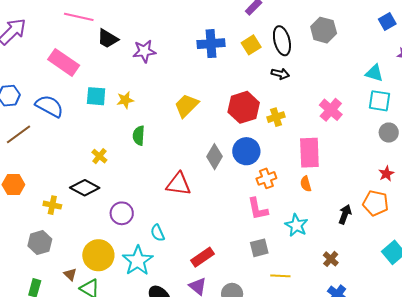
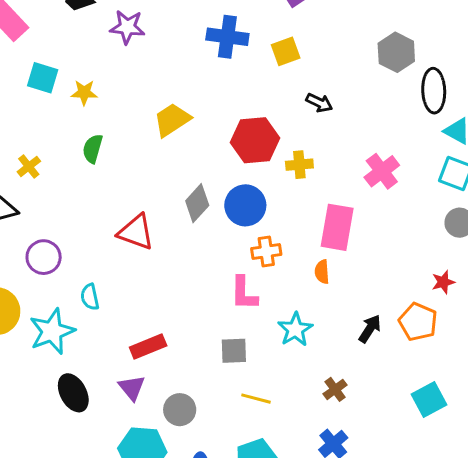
black ellipse: (282, 41) -> (434, 91), moved

